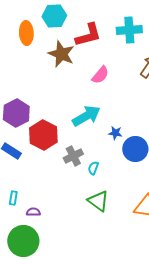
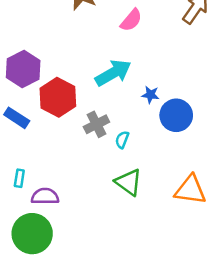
purple semicircle: (33, 212) -> (45, 196), size x1.5

